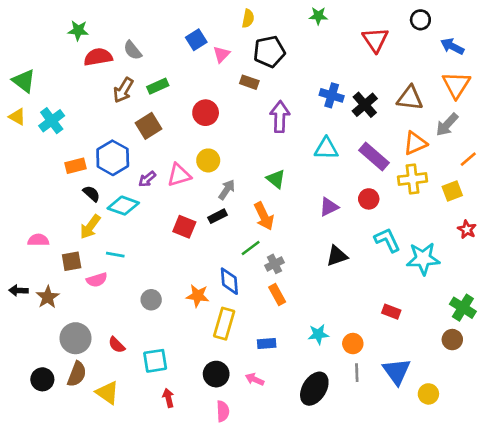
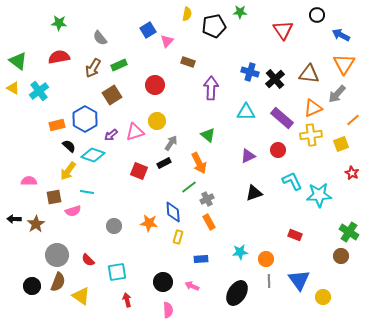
black pentagon: (269, 52) -> (214, 26), moved
red semicircle: (98, 57) -> (59, 57), moved
yellow rectangle: (224, 324) -> (178, 237), moved, size x0.6

